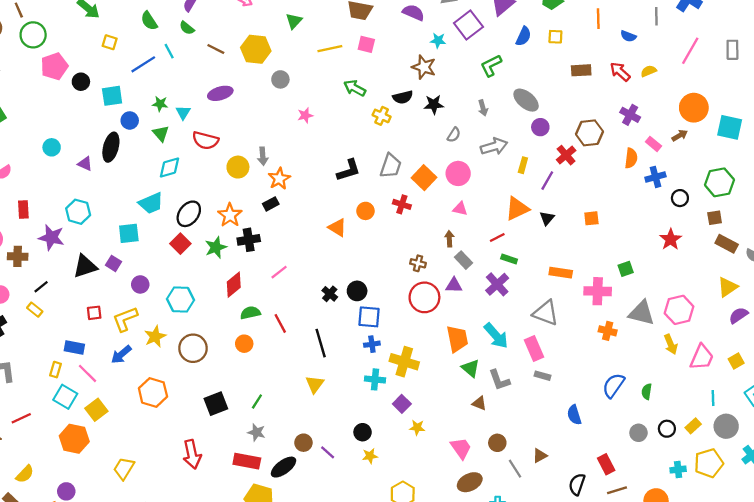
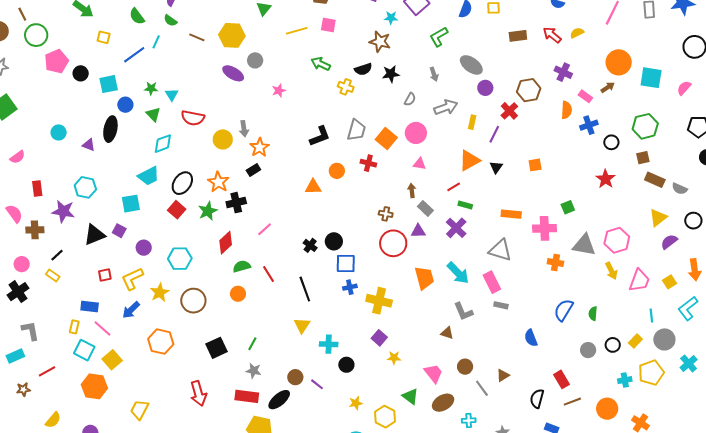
cyan line: (169, 51) -> (156, 42), turned 56
purple ellipse: (220, 93) -> (233, 73), moved, turned 50
orange triangle: (337, 228) -> (313, 187), turned -30
green triangle: (471, 368) -> (410, 396), moved
cyan cross: (375, 379) -> (329, 344), moved
yellow star: (370, 456) -> (356, 403), moved

